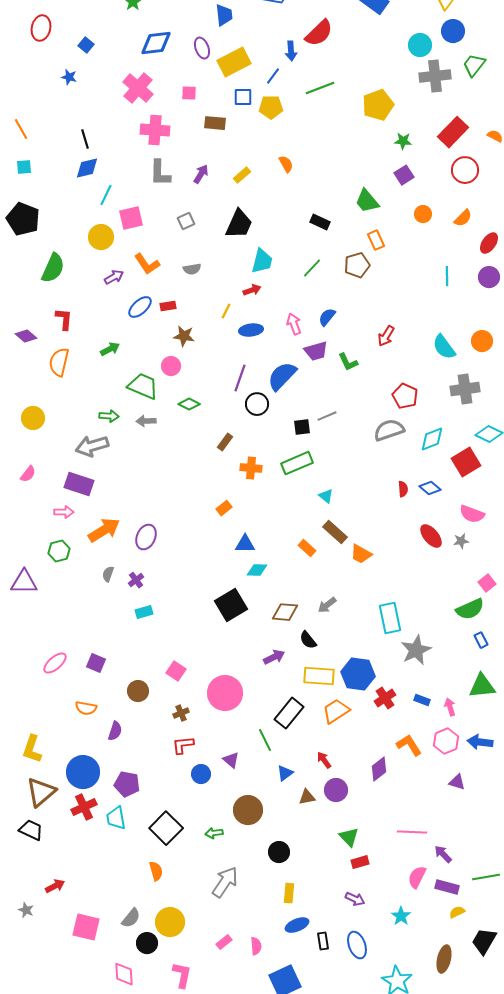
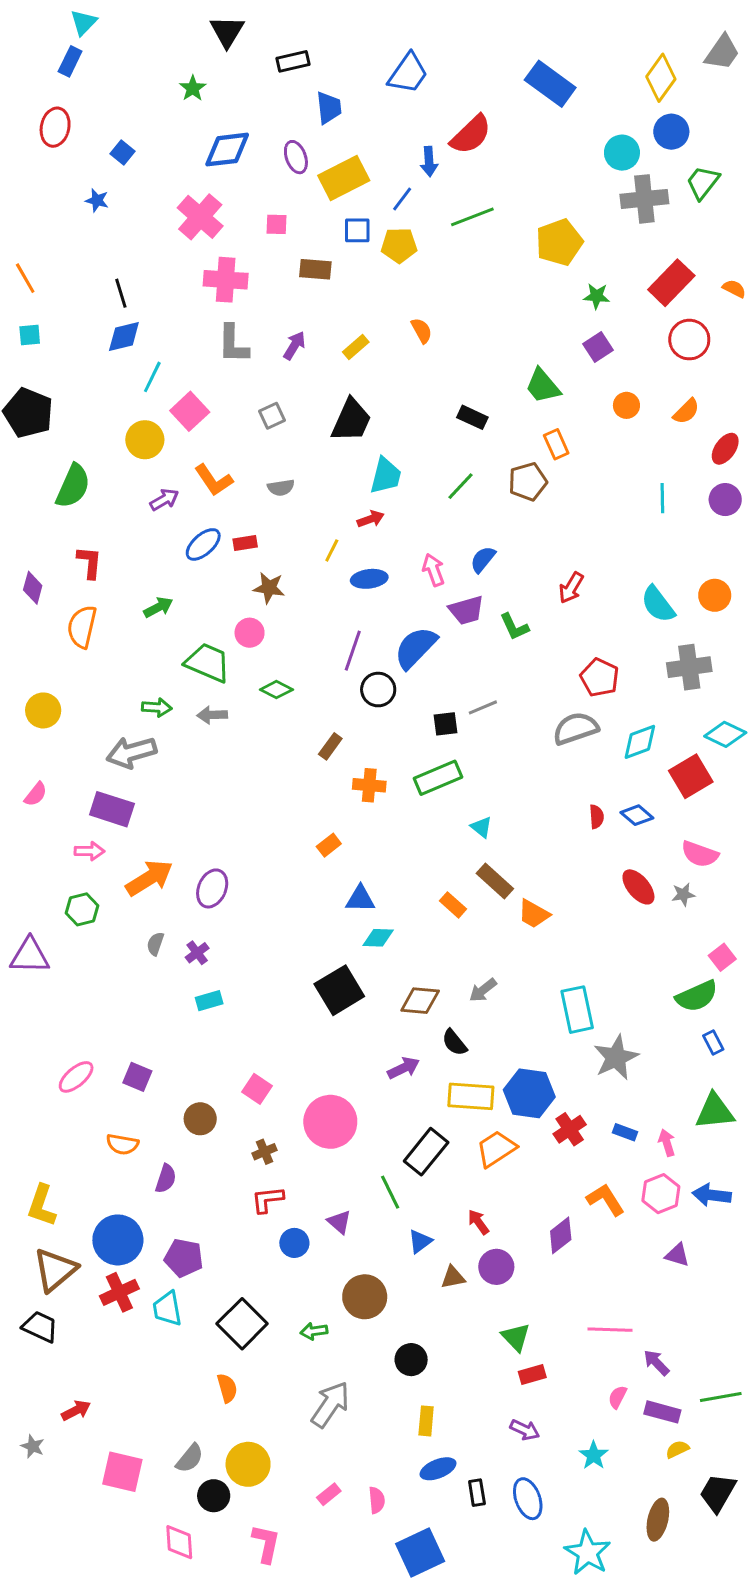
pink square: (131, 218) -> (190, 411), turned -30
purple diamond: (26, 336) -> (33, 588), turned 65
pink semicircle: (417, 877) -> (617, 1397), size x0.7

